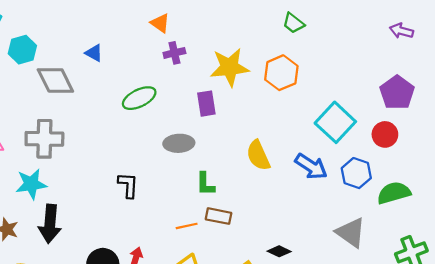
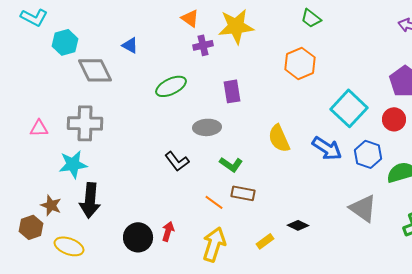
yellow star: (230, 67) -> (236, 26), moved
green L-shape: (205, 184) -> (231, 164), turned -55
black L-shape: (128, 185) -> (177, 161), moved, turned 140
orange line: (187, 226) -> (214, 202), turned 48

